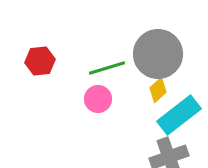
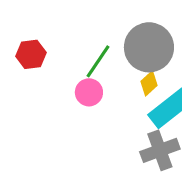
green line: (107, 68) -> (98, 61), turned -39

